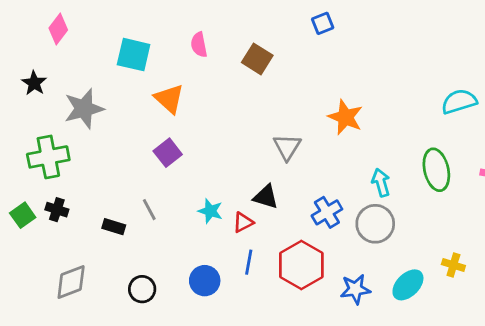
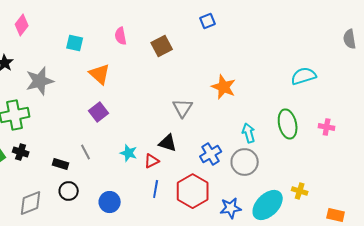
cyan square: (134, 55) -> (75, 43), size x0.7
brown square: (257, 59) -> (162, 46), turned 30
blue circle: (205, 281) -> (110, 202), moved
cyan ellipse: (408, 285) -> (268, 205), size x1.4
black circle: (142, 289) -> (69, 191), moved

